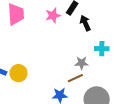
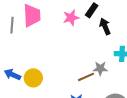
brown line: (75, 78) -> (86, 77), moved

